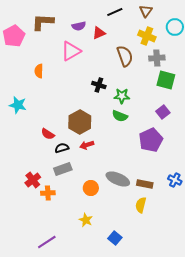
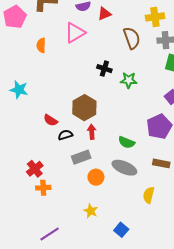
yellow cross: (147, 36) -> (155, 17), turned -30
orange semicircle: (39, 71) -> (41, 45), moved
green semicircle: (120, 116) -> (126, 142), moved
red arrow: (87, 145) -> (92, 132), turned 104
gray rectangle: (63, 169) -> (81, 157), moved
brown rectangle: (145, 184) -> (161, 163), moved
orange cross: (48, 193) -> (43, 188), moved

